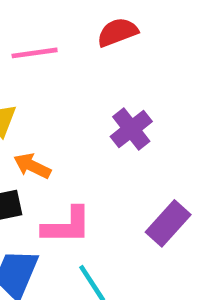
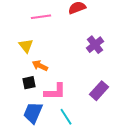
purple cross: (131, 129) -> (95, 45), moved

